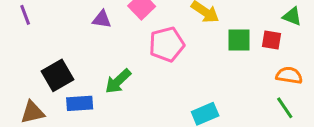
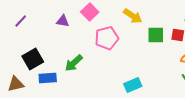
purple line: (25, 15) -> (21, 21), moved, turned 64

